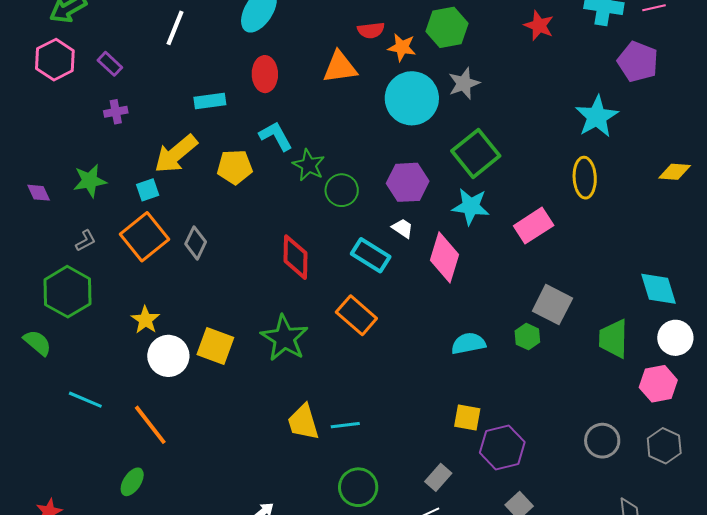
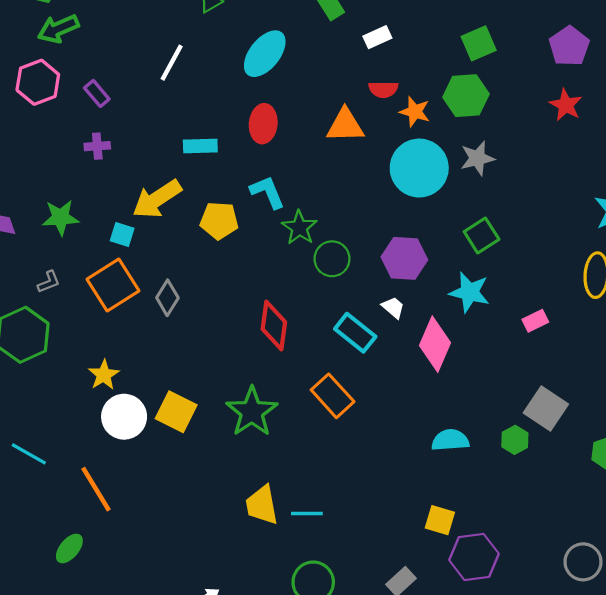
green square: (476, 153) -> (482, 236), size x0.7
cyan square: (148, 190) -> (122, 235), turned 30
pink rectangle: (534, 226) -> (535, 321), size x0.6

